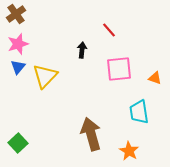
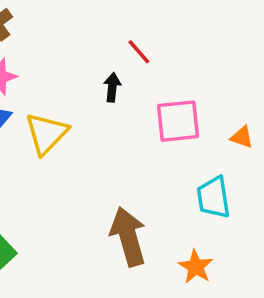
red line: (109, 30) -> (139, 52), moved

